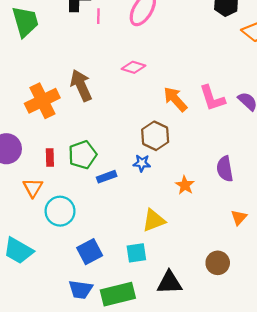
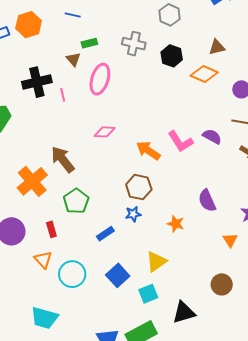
green pentagon: (83, 155) -> (76, 201), moved
blue square: (90, 252) -> (118, 275), moved

